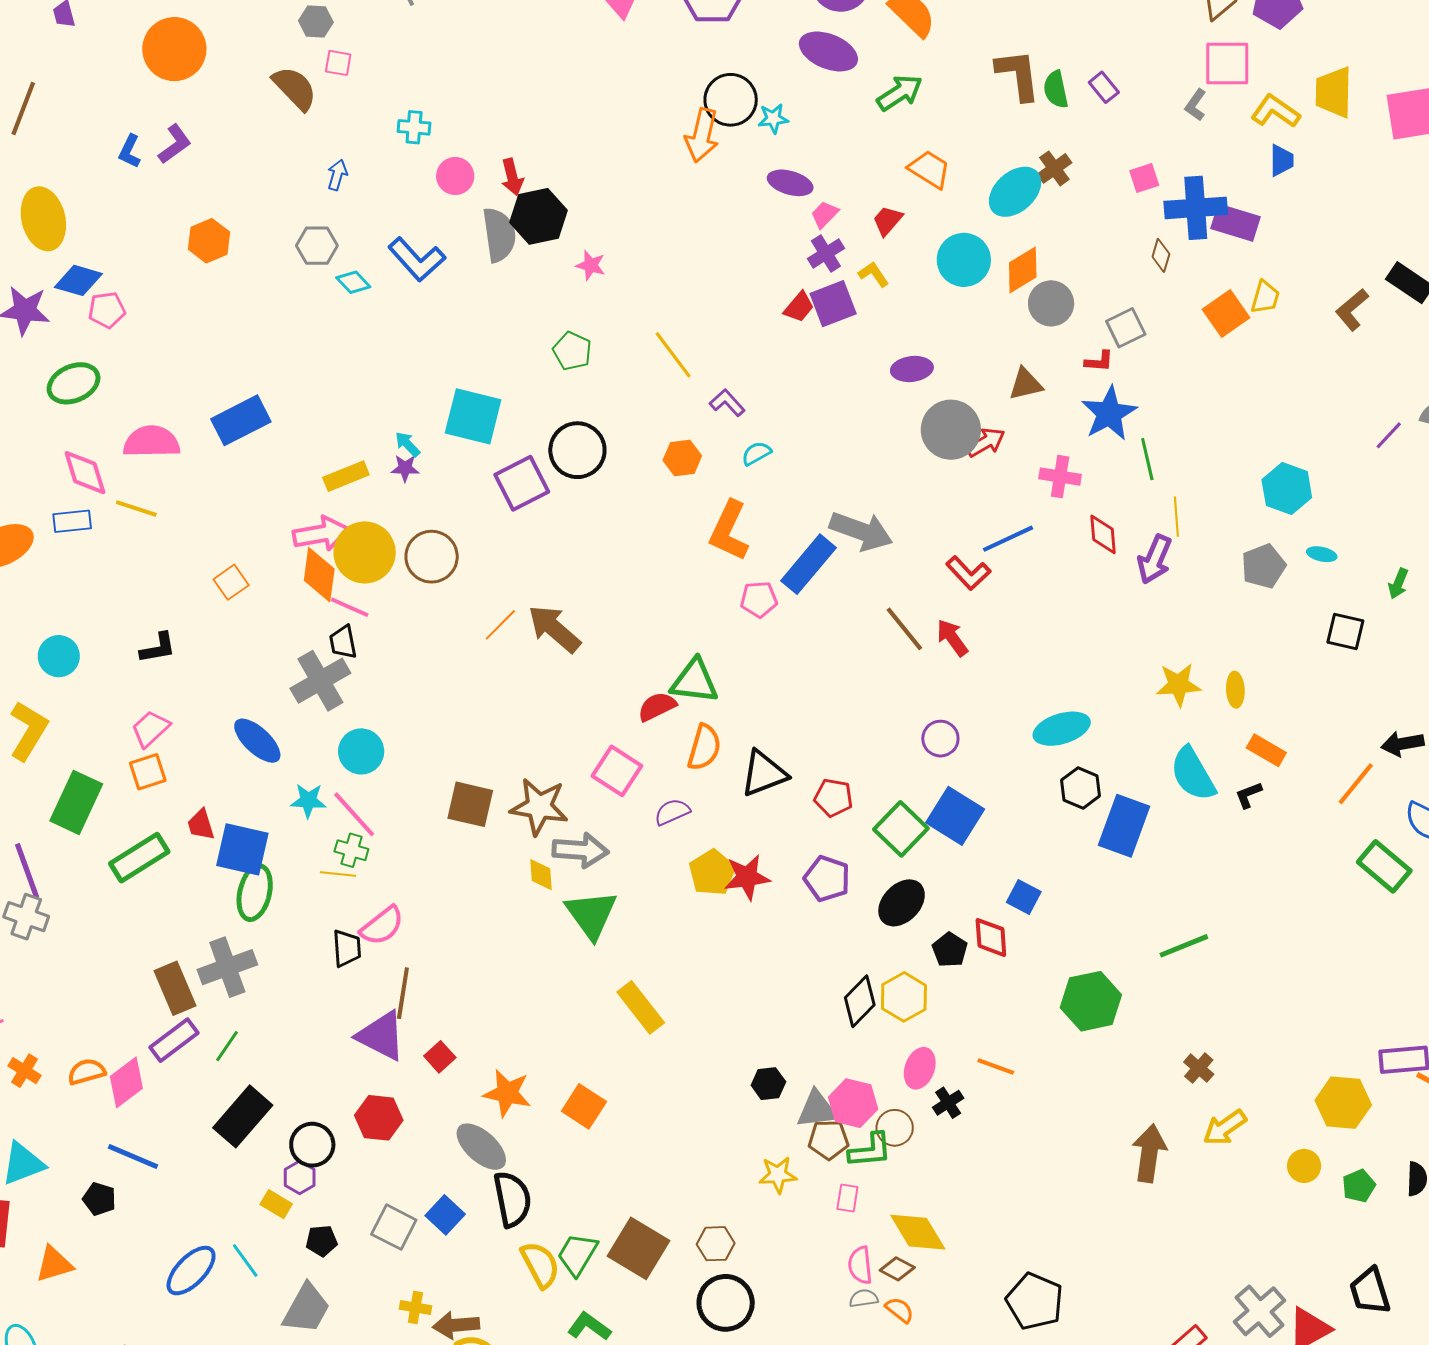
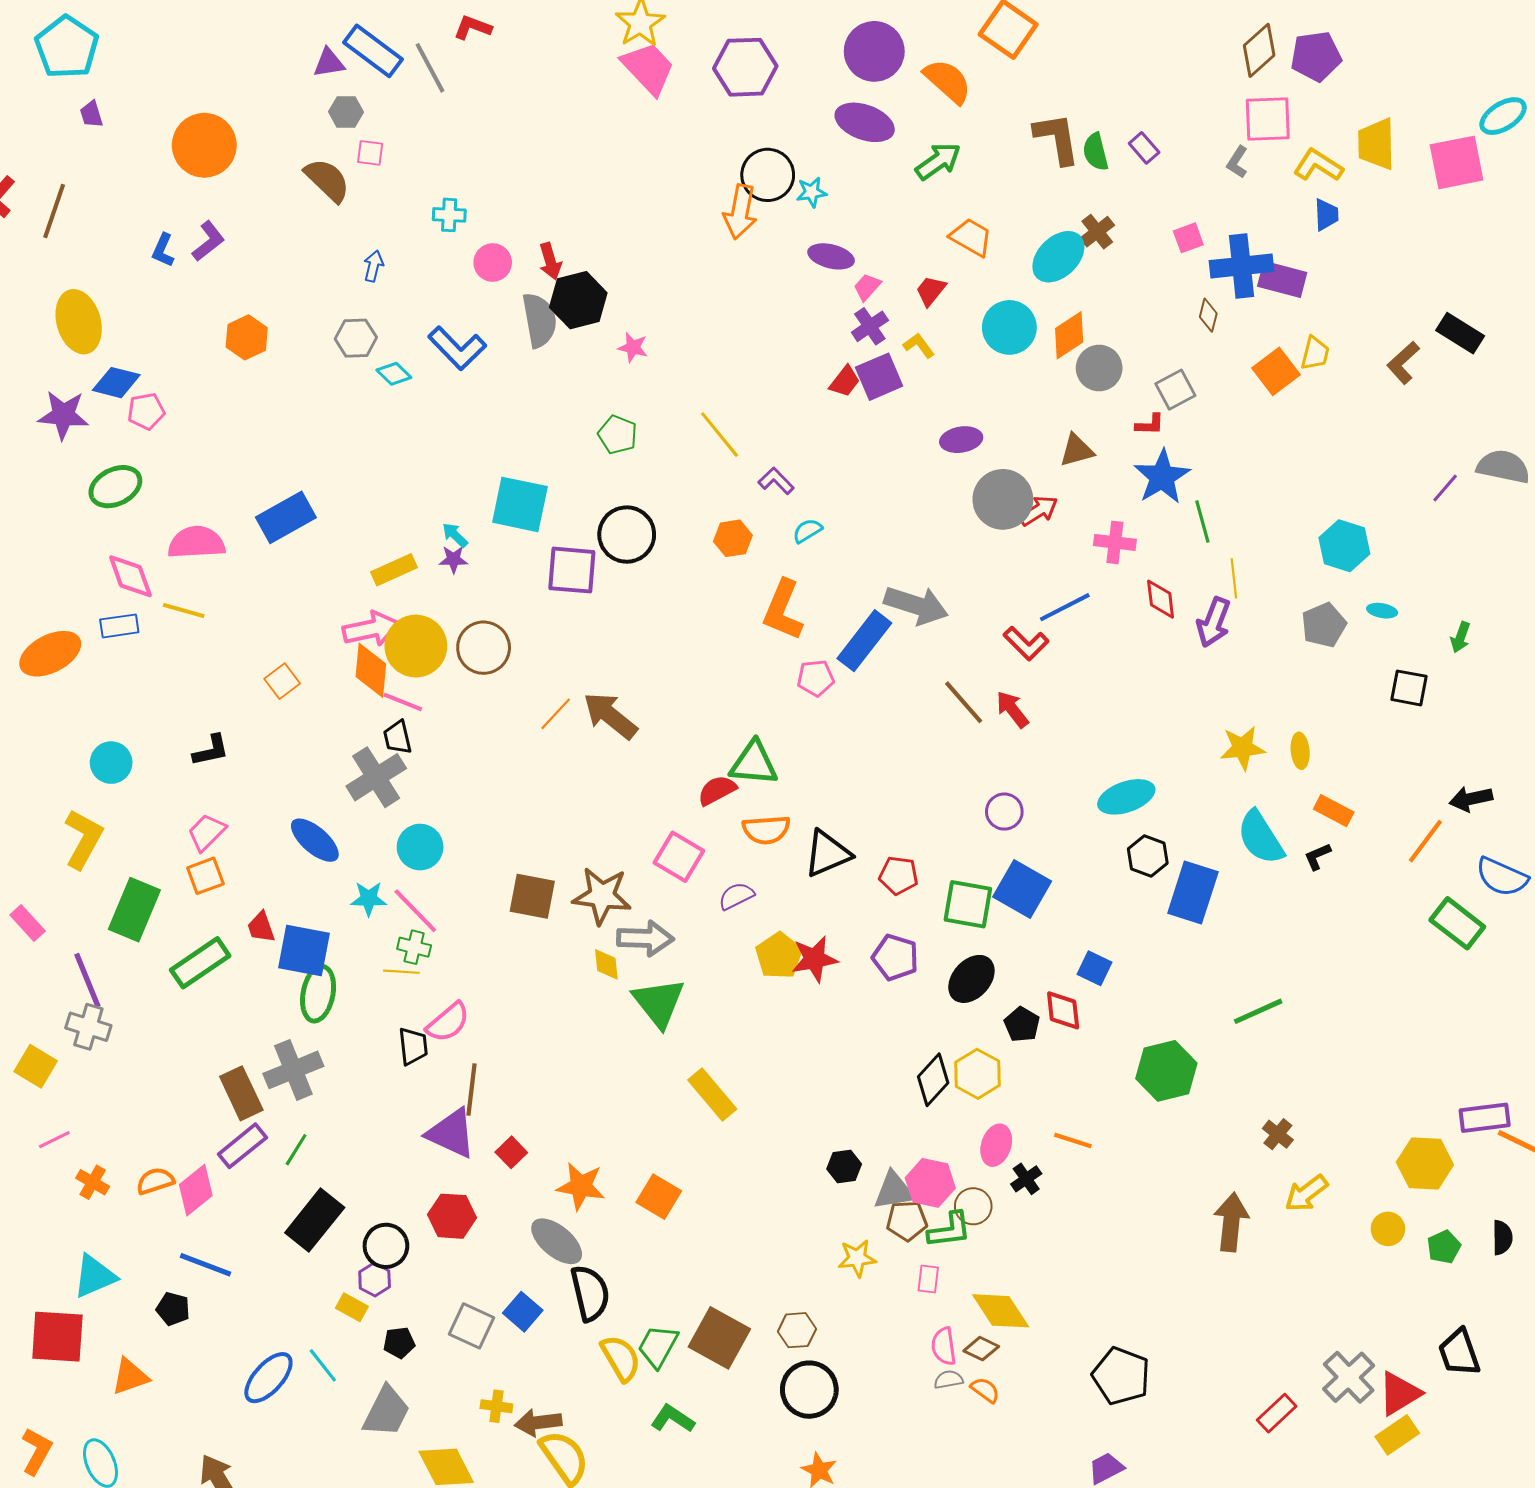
purple square: (522, 483) -> (572, 570), turned 34
orange semicircle: (704, 747) -> (766, 830), turned 72
green square: (901, 829) -> (968, 904), turned -32

